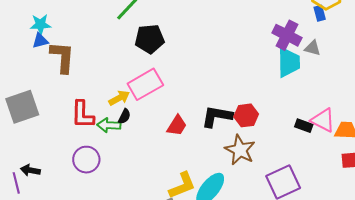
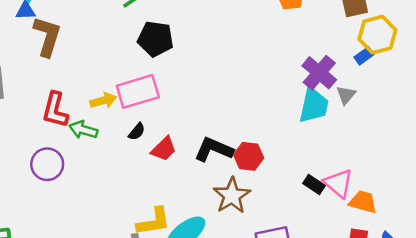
blue rectangle: (320, 13) -> (364, 56), turned 56
gray triangle: (313, 48) -> (346, 95), turned 42
black semicircle: (124, 116) -> (137, 132), moved

